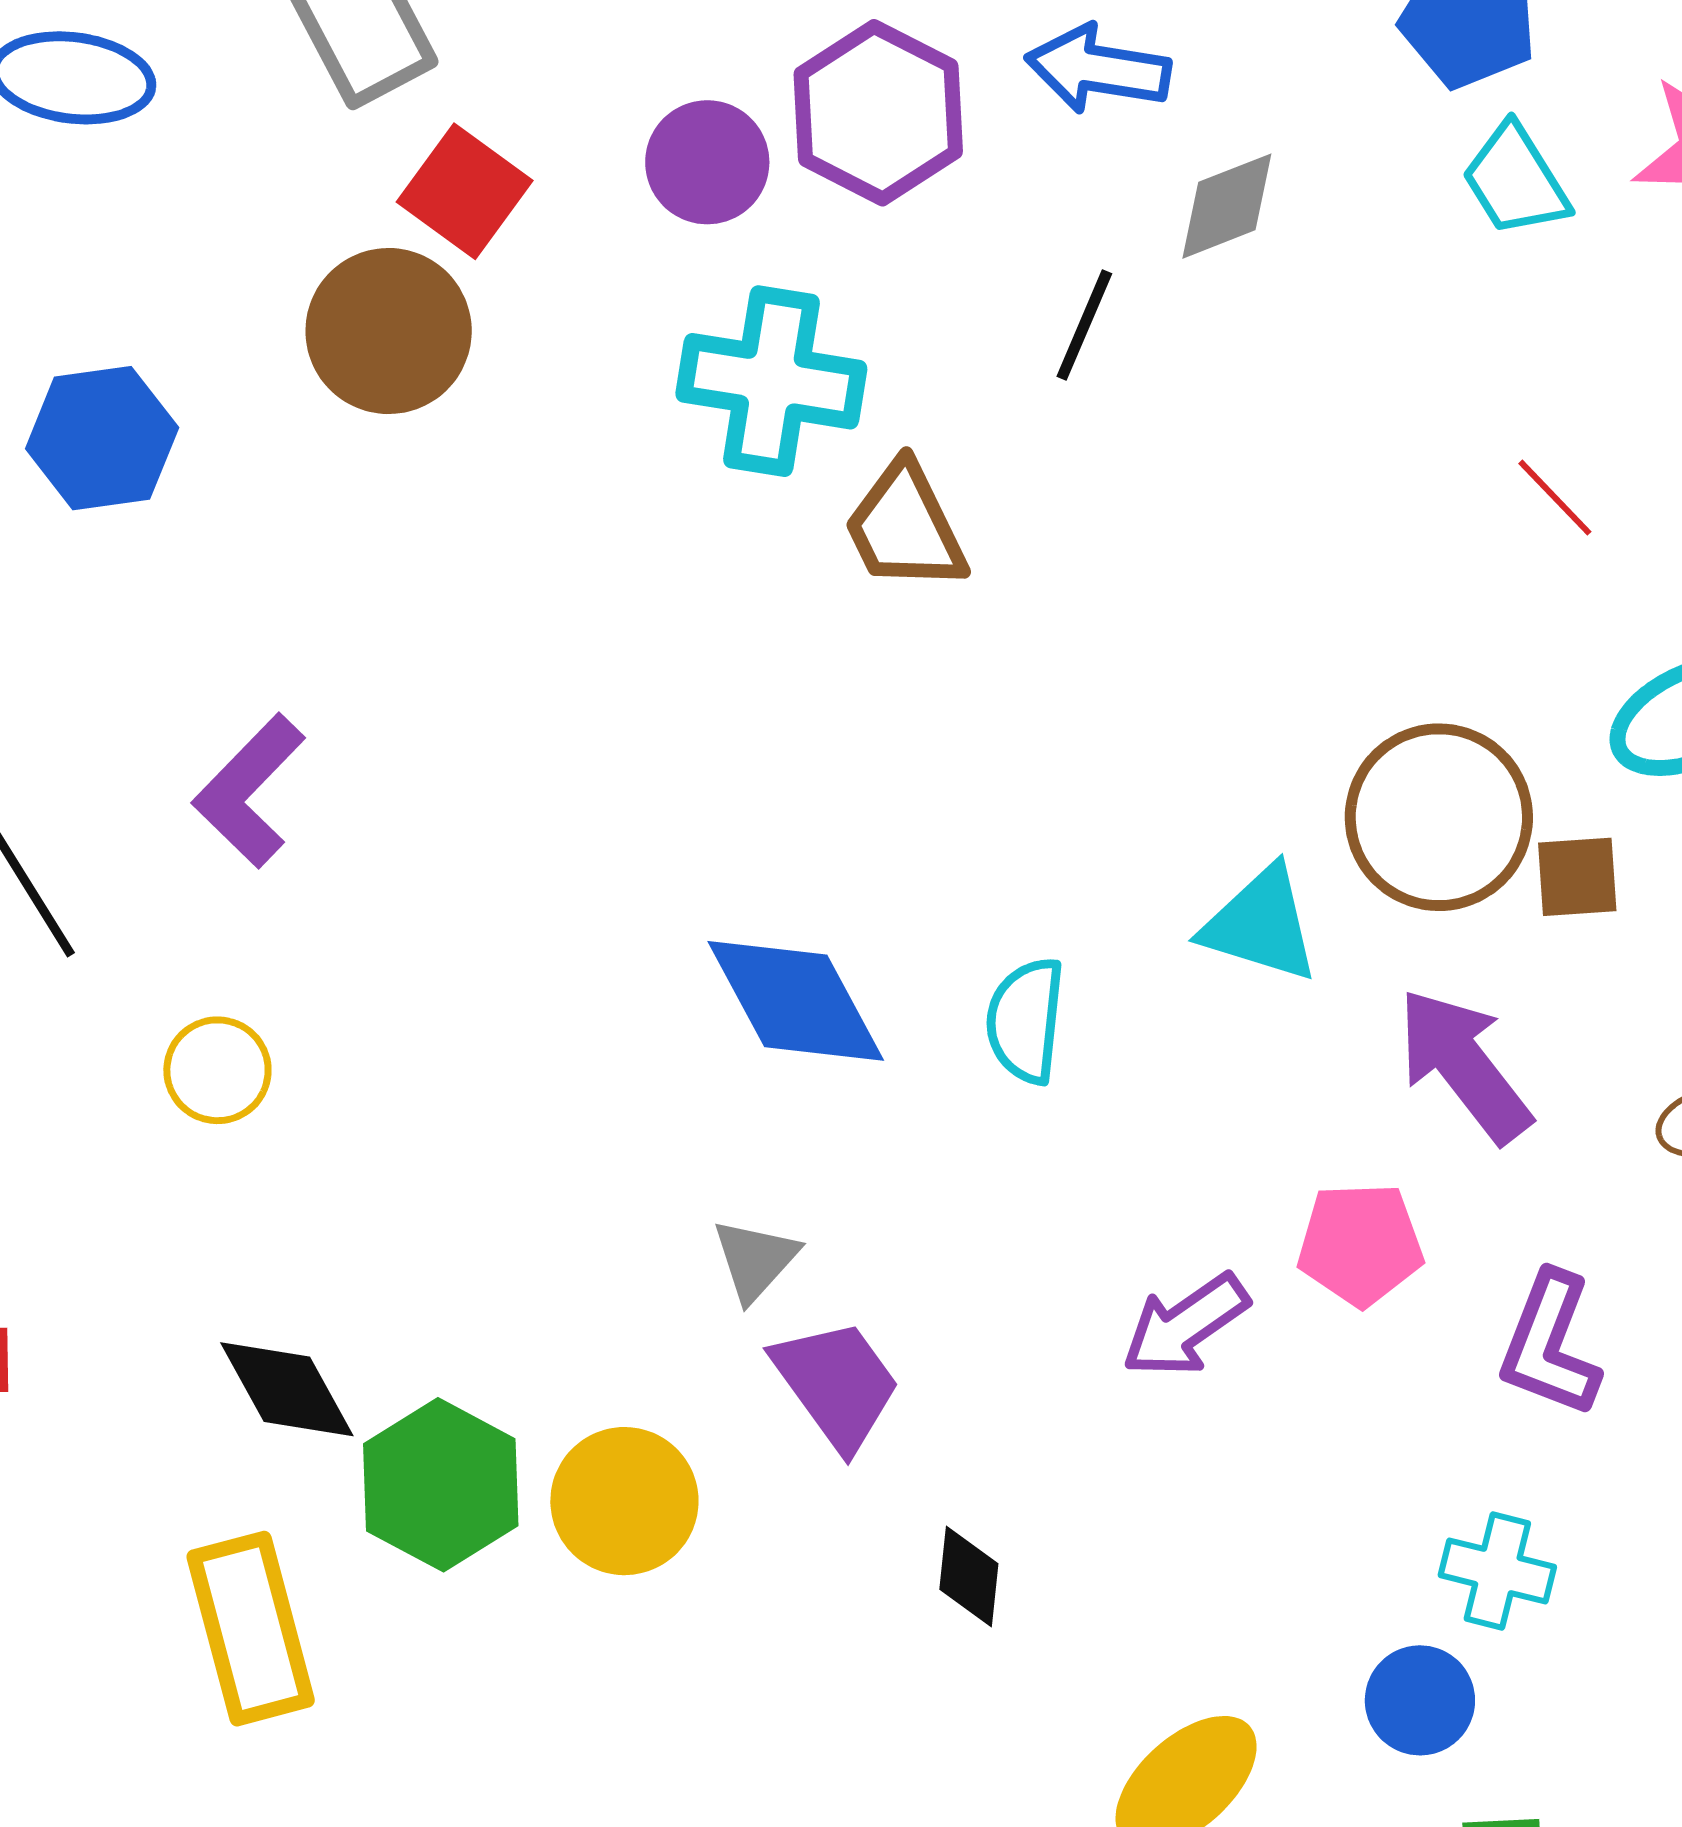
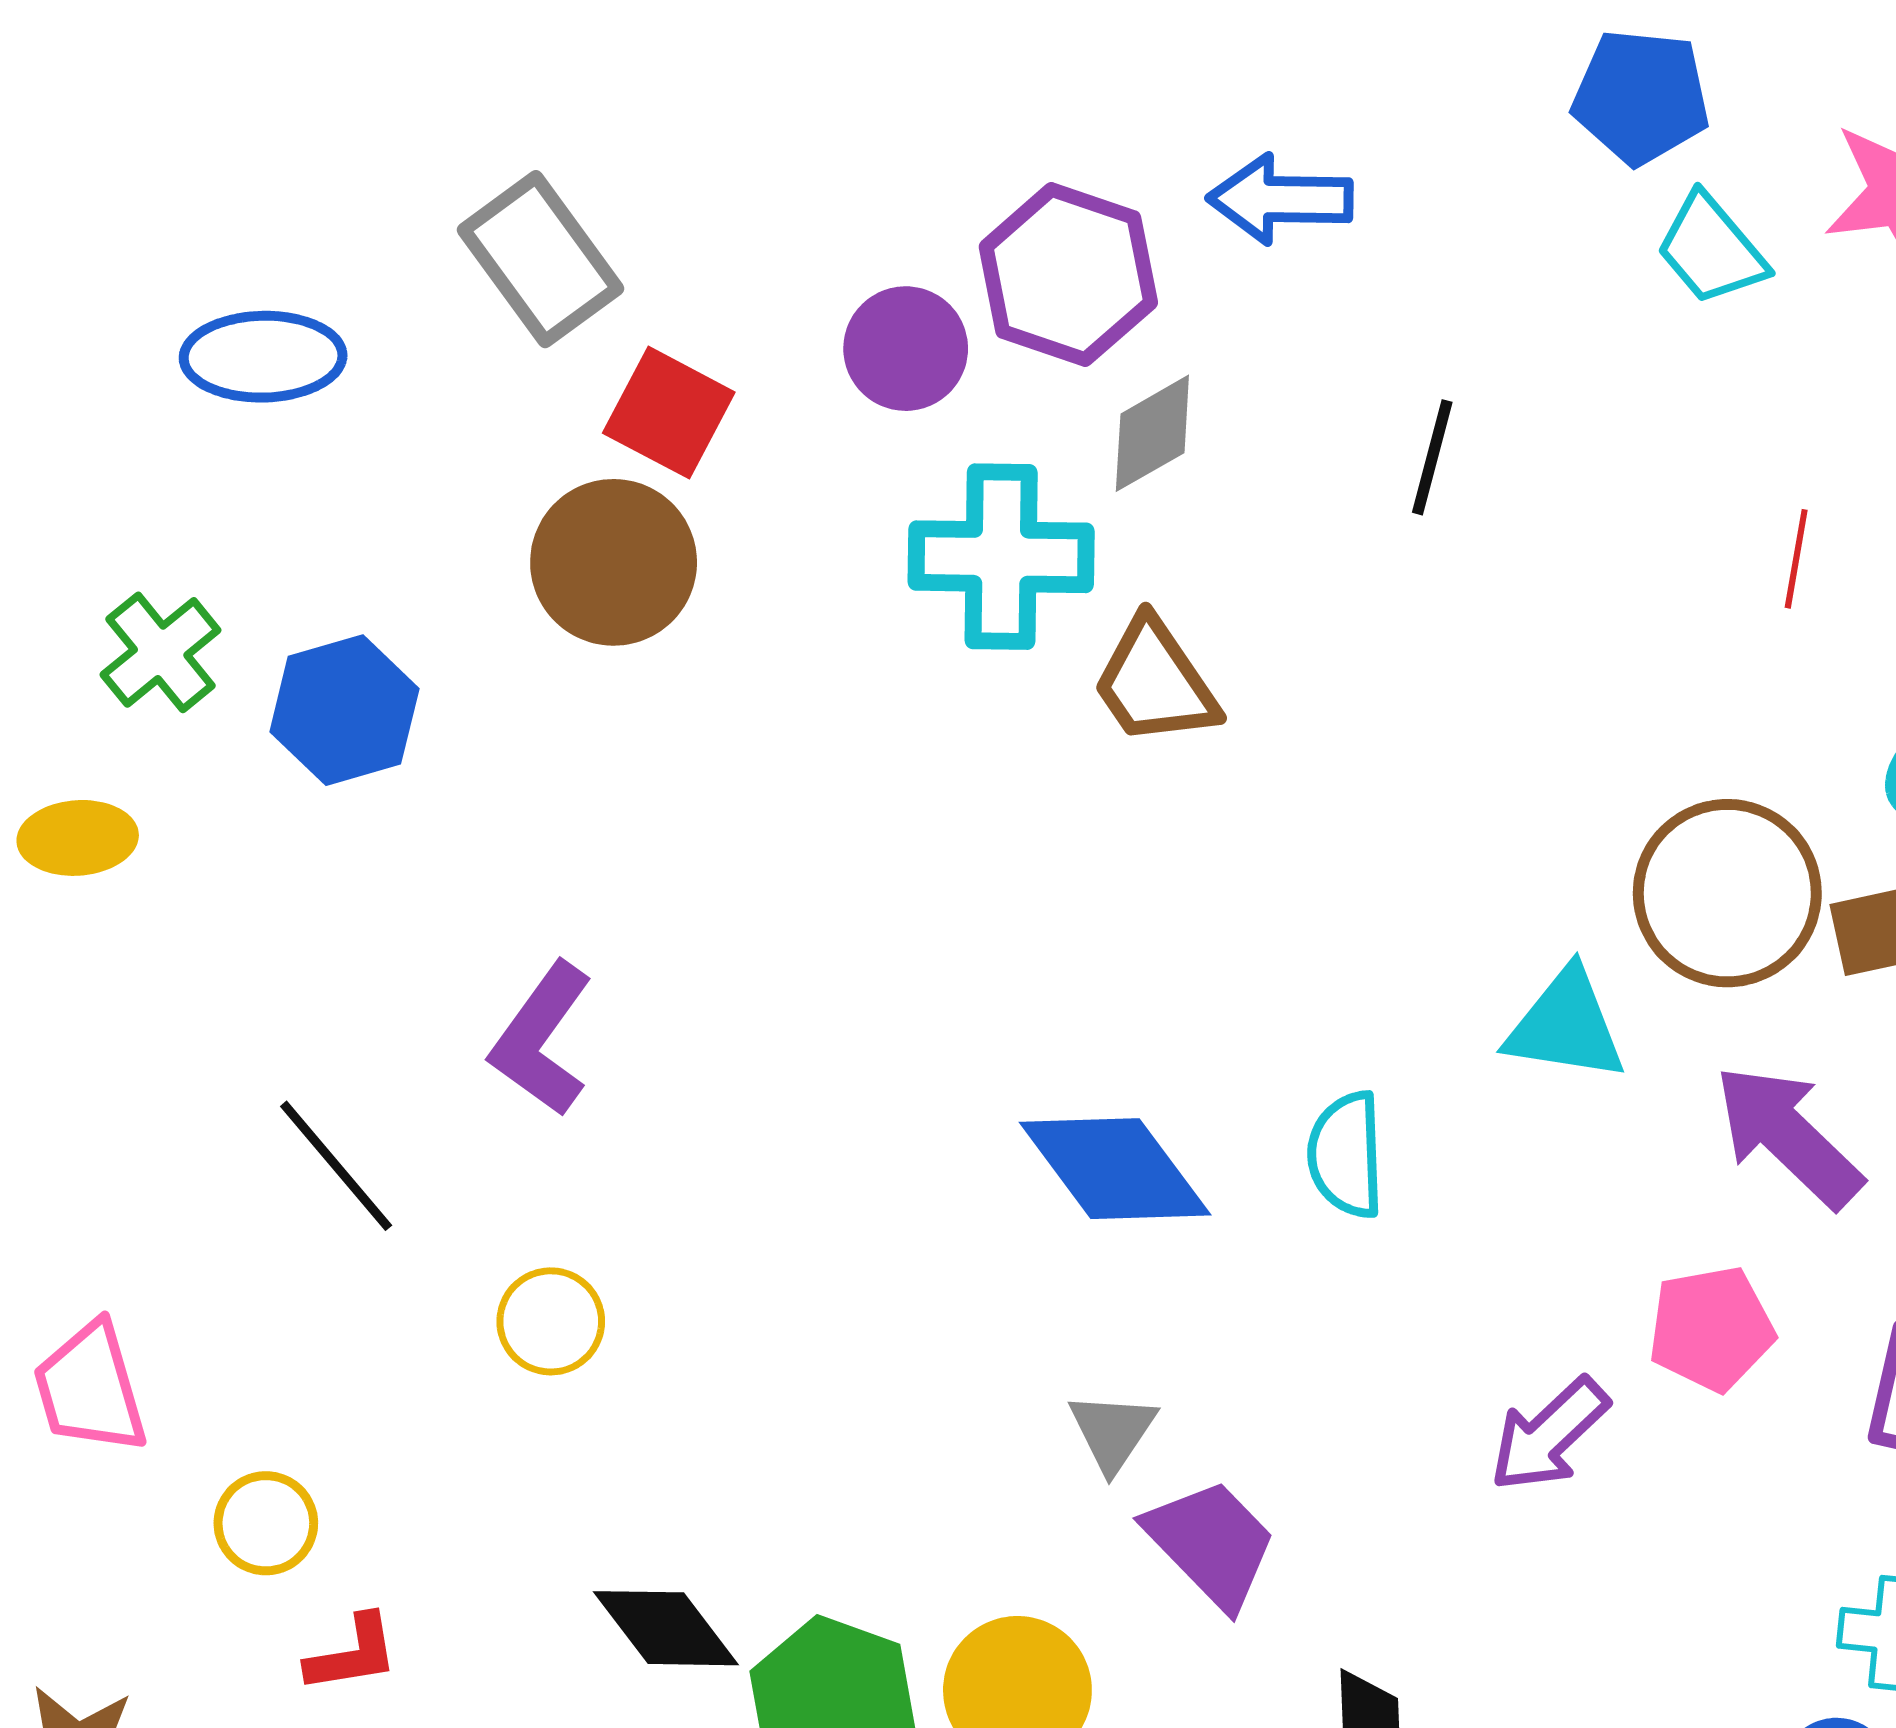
gray diamond: (1227, 206) -> (1152, 433), moved
black line: (1084, 325) -> (1432, 457), moved
red line: (1555, 498) -> (1796, 559), turned 62

